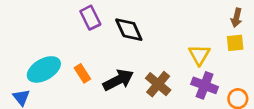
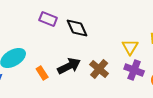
purple rectangle: (90, 18) -> (48, 19), turned -42
orange rectangle: (82, 73) -> (42, 73), moved

